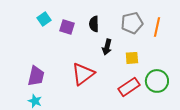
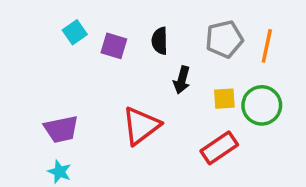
purple trapezoid: (36, 76) -> (61, 129), turned 65
green circle: (157, 81) -> (262, 105), moved

